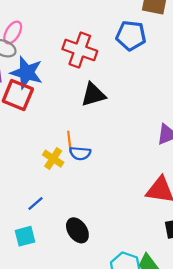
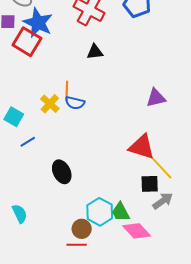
black triangle: (93, 95) -> (95, 52), size x0.7
cyan square: (25, 236) -> (14, 117), moved, turned 36

